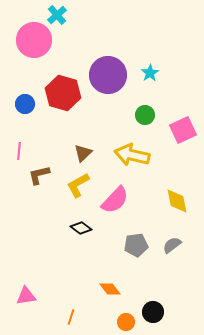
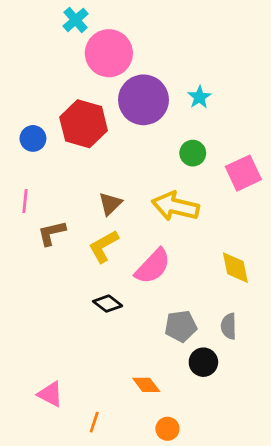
pink circle: (34, 40) -> (109, 53), moved
gray semicircle: (172, 245) -> (229, 326), turned -54
pink triangle: (26, 296) -> (50, 394), moved, turned 35
black circle: (153, 312) -> (203, 362), moved

